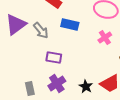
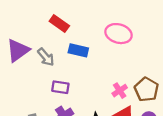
pink cross: (105, 37) -> (120, 91), moved

